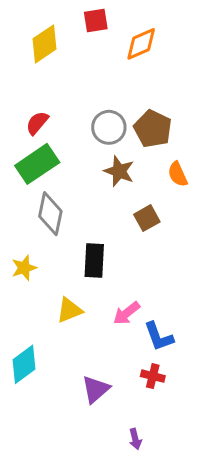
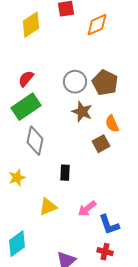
orange semicircle: (178, 174) -> (112, 124), moved
black rectangle: (94, 260) -> (65, 173), size x0.7

